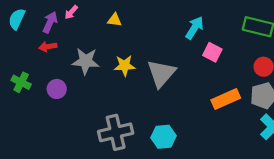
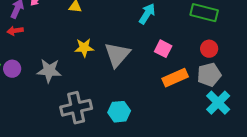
pink square: (212, 52) -> (163, 49), moved
gray star: (86, 61) -> (49, 71), moved
purple circle: (57, 89) -> (12, 69), moved

